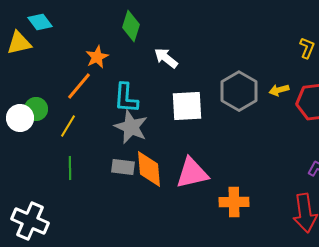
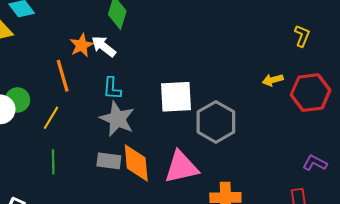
white arrow: (166, 58) -> (104, 46), moved
orange line: (79, 86) -> (63, 76), turned -56
gray hexagon: (239, 91) -> (216, 122), moved
cyan L-shape: (126, 98) -> (112, 88), size x0.7

